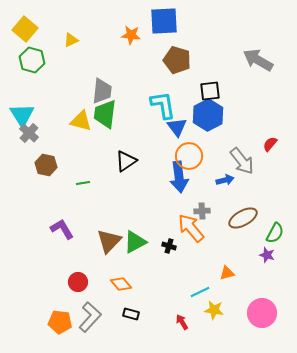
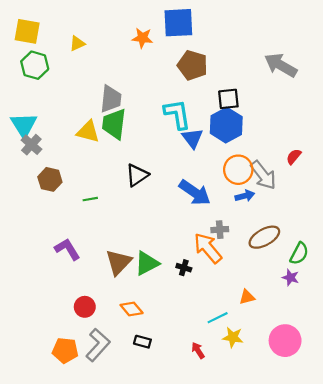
yellow square: (25, 29) -> (27, 31), turned -30
orange circle: (189, 156) -> (238, 170), moved
blue arrow: (179, 177) -> (195, 193), turned -48

